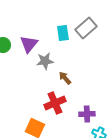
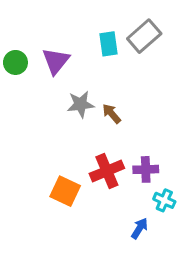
gray star: (45, 61) -> (81, 104), moved
red cross: (55, 103) -> (107, 171), moved

